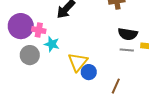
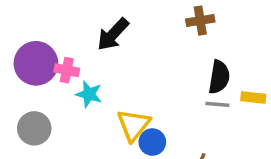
black semicircle: (128, 34) -> (219, 77), turned -90
gray circle: (30, 55) -> (34, 128), moved

